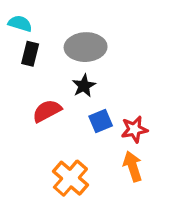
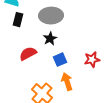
red star: (134, 129) -> (92, 60), moved
orange arrow: (133, 166) -> (67, 82), moved

